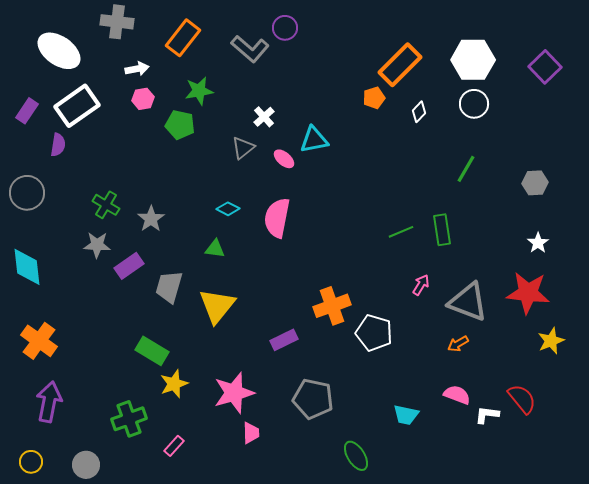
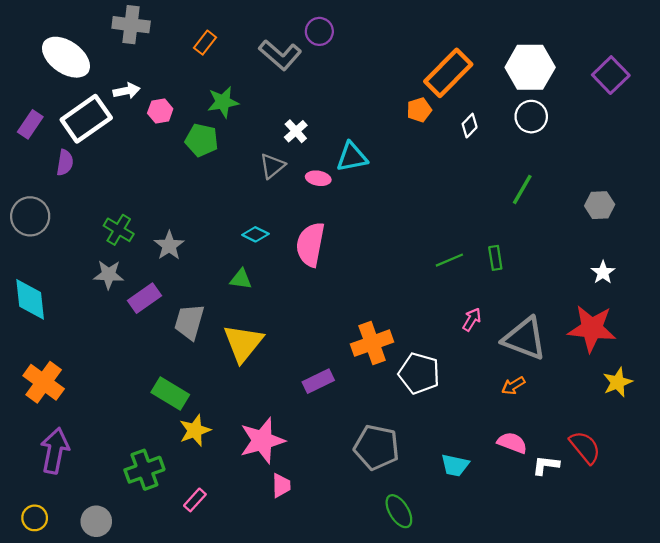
orange rectangle: (183, 38) -> (205, 43), size x0.6
white arrow: (137, 69) -> (127, 91), moved
pink ellipse: (284, 159) -> (318, 178), turned -30
green rectangle: (442, 230) -> (495, 258), size x0.7
gray pentagon: (313, 399) -> (377, 447), moved

